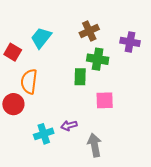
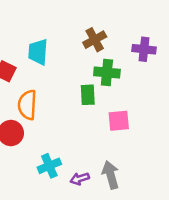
cyan trapezoid: (41, 38) -> (38, 52), turned -30
purple arrow: (69, 125) -> (80, 179), moved

